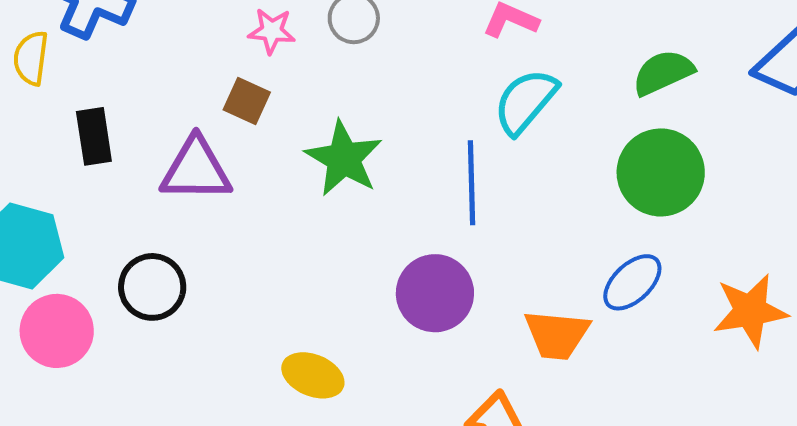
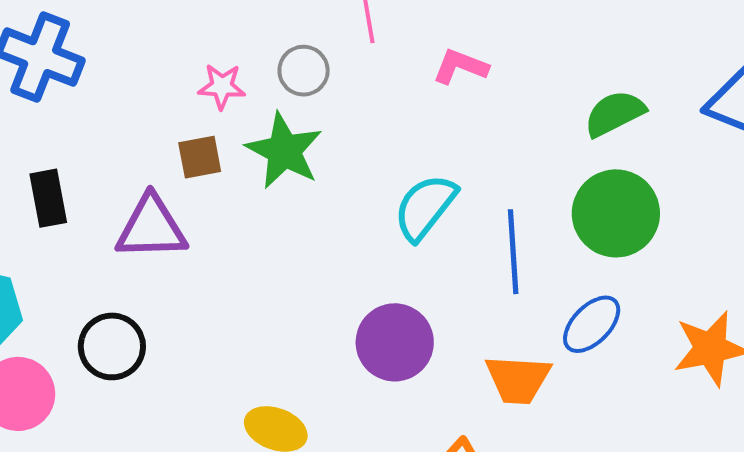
brown square: (247, 101) -> (200, 157), turned -33
cyan semicircle: (525, 101) -> (425, 207), moved
green star: (344, 159) -> (284, 151), moved
blue line: (471, 183) -> (513, 252), moved

